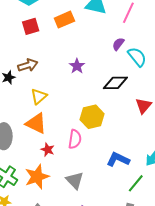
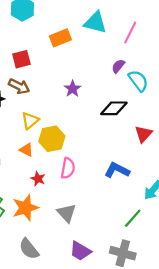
red square: (31, 26) -> (21, 59), moved
brown arrow: (28, 65) -> (19, 86), turned 42
yellow hexagon: (92, 117) -> (52, 139), moved
orange triangle: (36, 123) -> (26, 150), size x0.6
blue L-shape: (118, 159) -> (117, 170), moved

